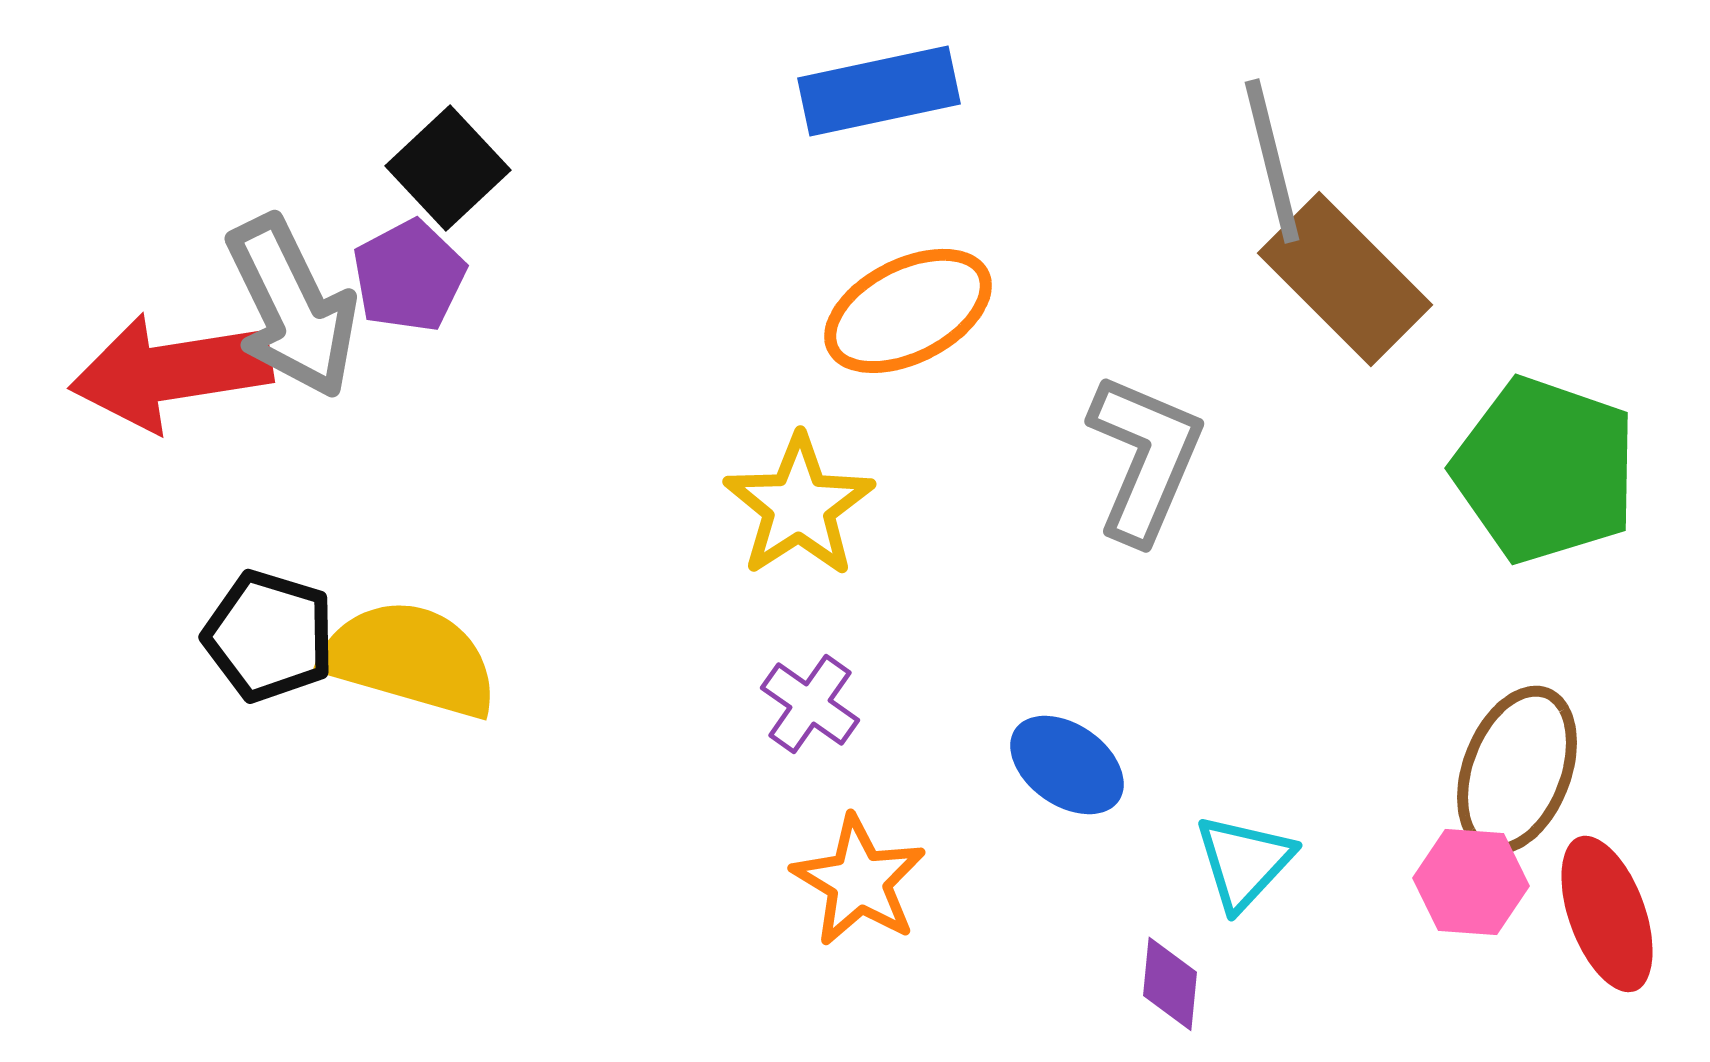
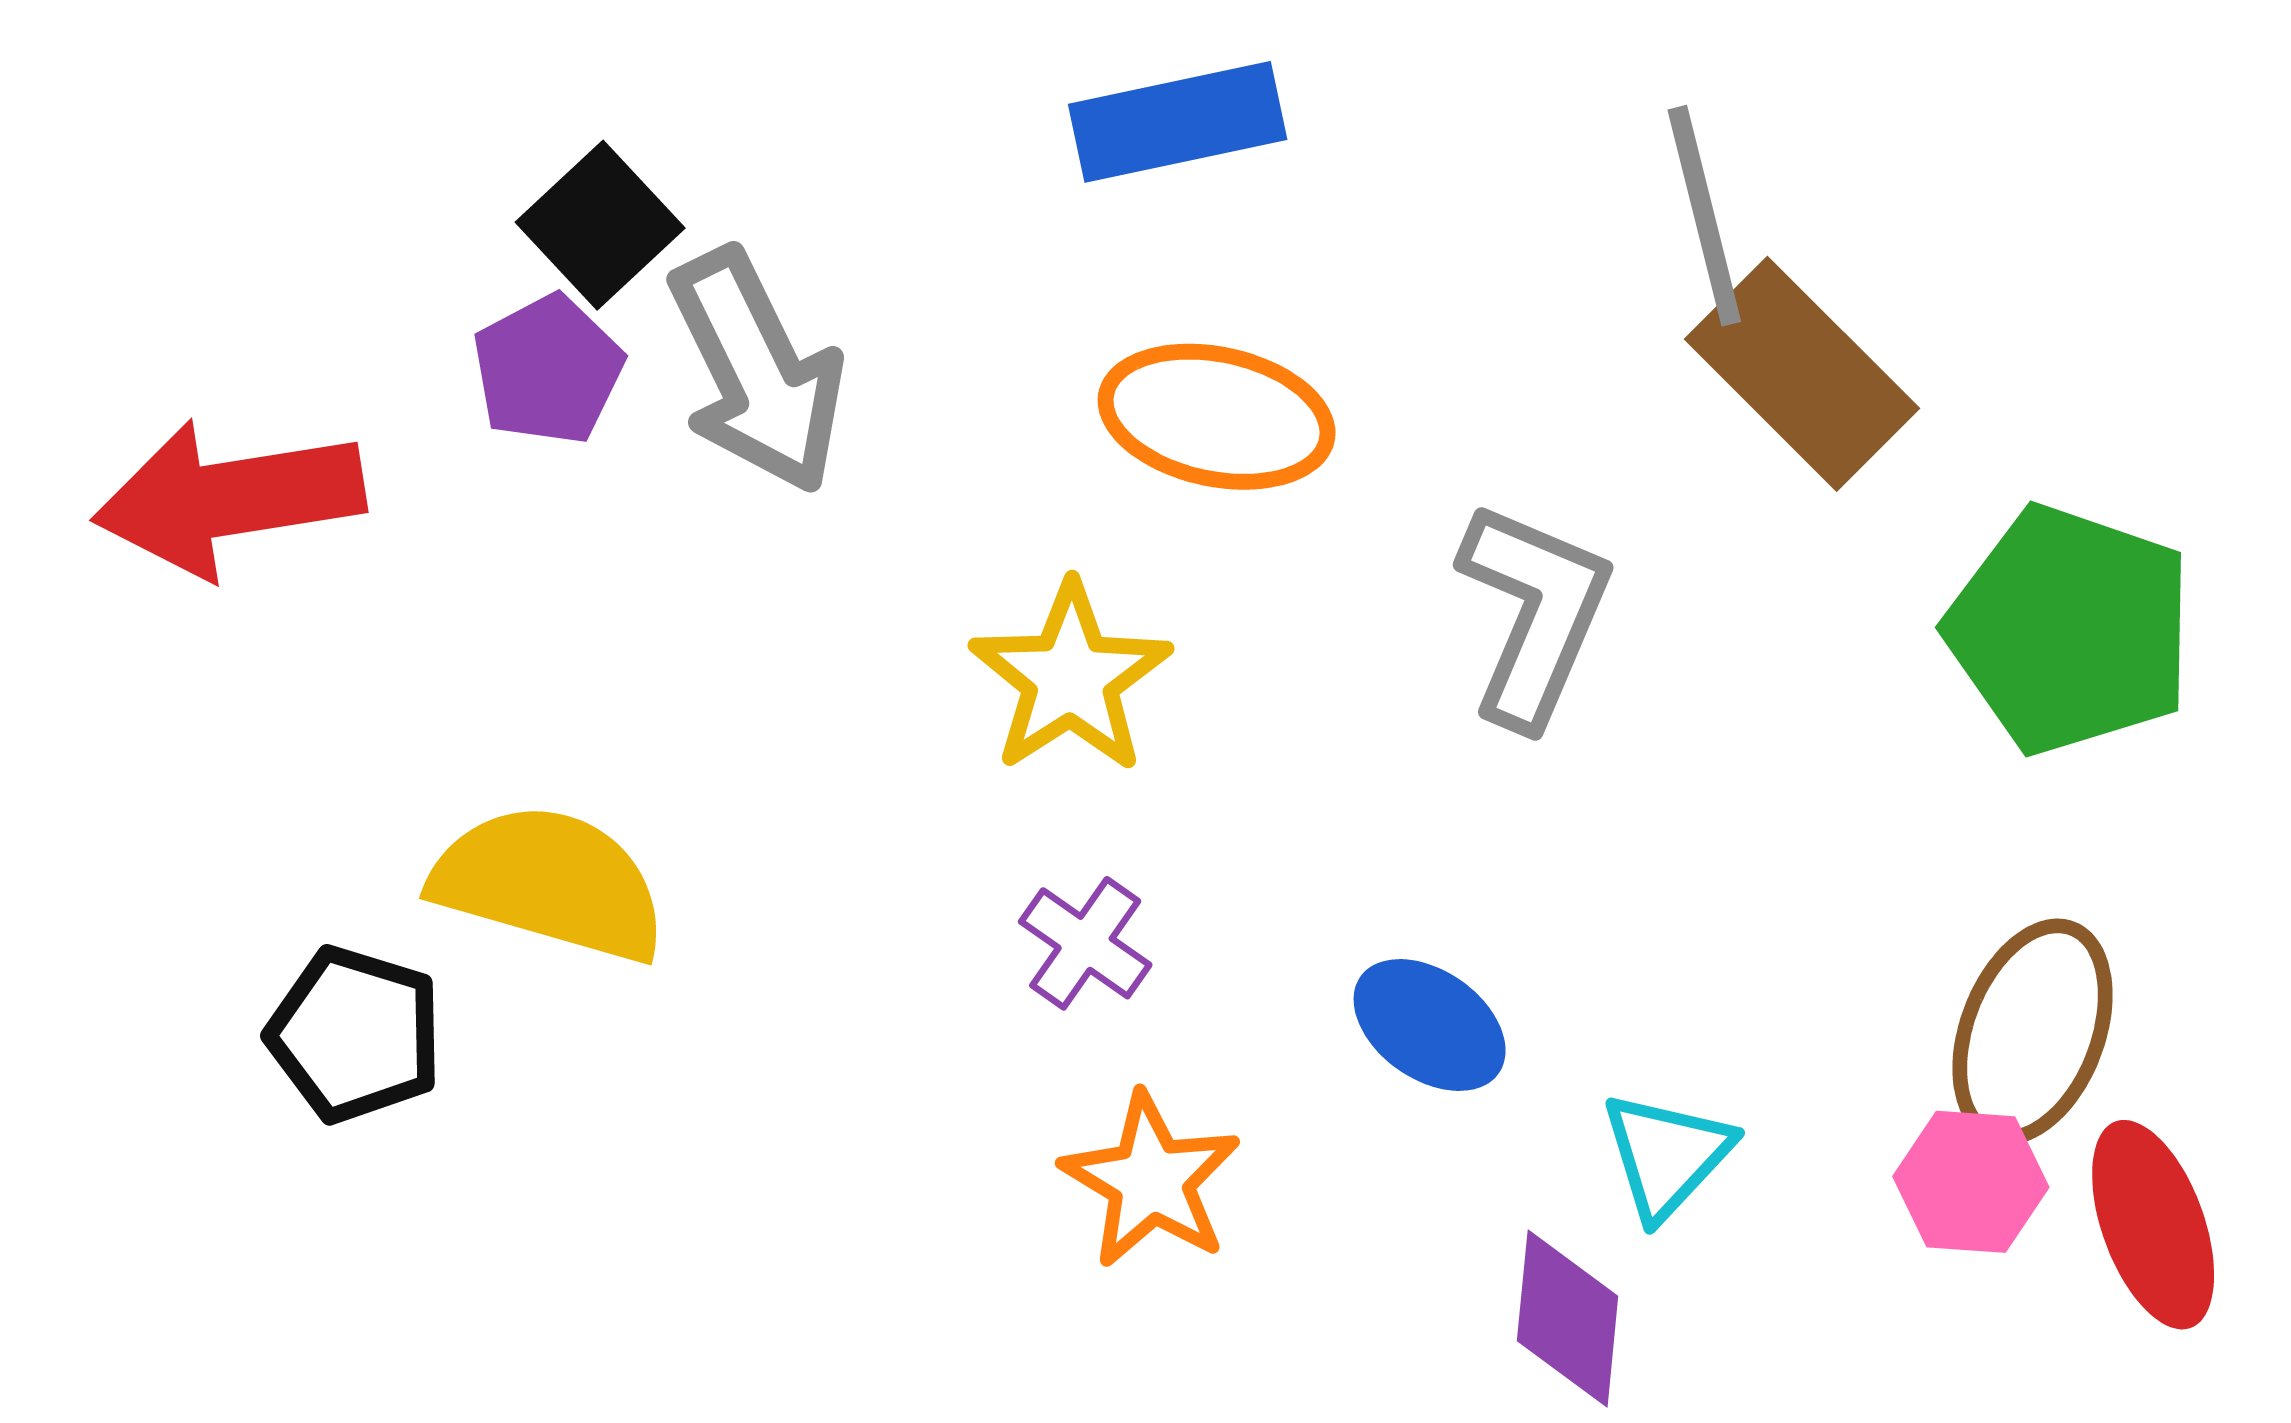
gray arrow: (292, 307) -> (757, 371), moved
orange ellipse: (908, 311) -> (1217, 417), turned 39
black pentagon: (269, 636) -> (355, 1034), moved
purple diamond: (1170, 984) -> (1568, 1318), size x1.4

